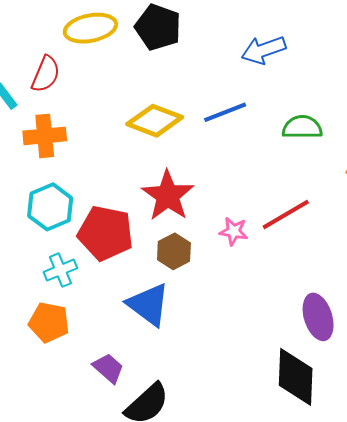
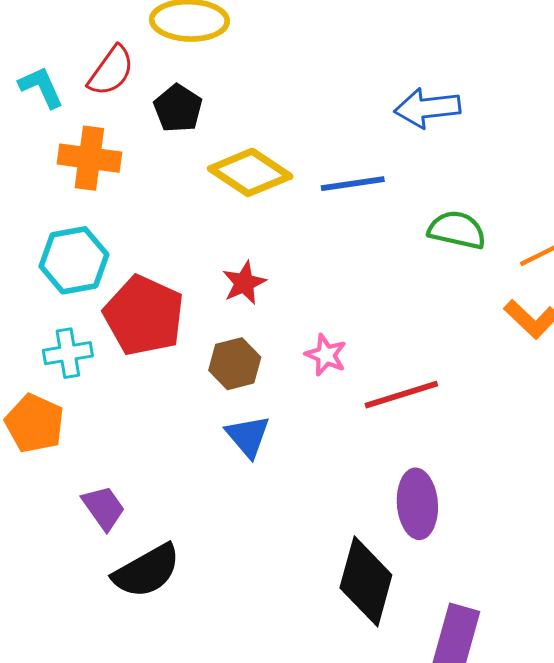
black pentagon: (158, 27) -> (178, 108), moved, size x0.7
red star: (168, 196) -> (244, 283), size x0.6
red line: (286, 215) -> (401, 395), moved
blue triangle: (148, 305) -> (248, 436), moved, size x0.7

